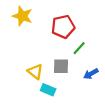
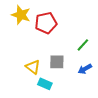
red pentagon: (63, 27) -> (46, 23), moved
green line: (79, 48) -> (83, 45), moved

